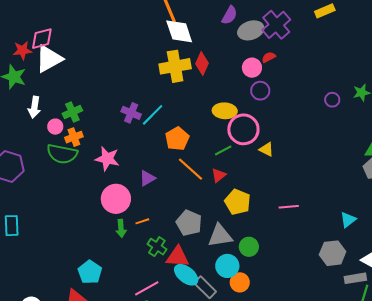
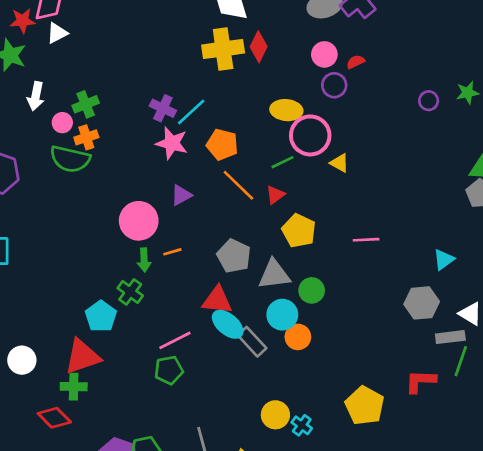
red semicircle: (269, 57) -> (356, 62), moved
white triangle: (49, 59) -> (57, 33), size x0.6
orange pentagon: (177, 139) -> (222, 145), turned -30
pink star: (107, 159) -> (172, 143), moved
green cross: (157, 247) -> (130, 292), moved

